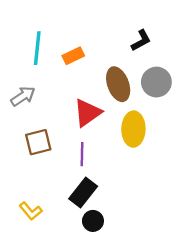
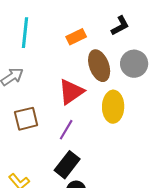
orange rectangle: (73, 56) -> (76, 37), moved
purple line: (82, 154) -> (66, 130), turned 30

